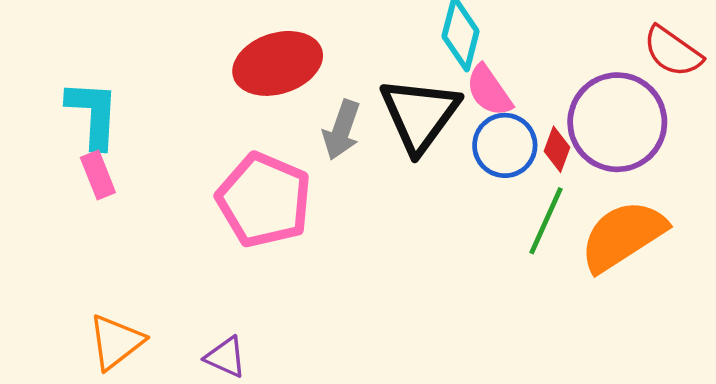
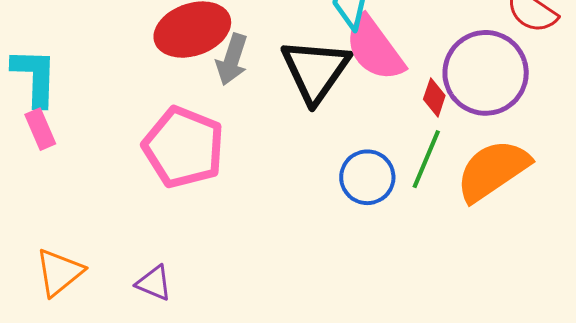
pink semicircle: (489, 91) -> (375, 48), size x1.5
gray arrow: (341, 130) -> (232, 59), moved
blue circle: (505, 145) -> (367, 177), moved

